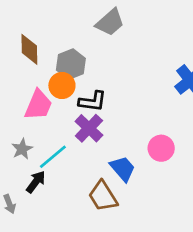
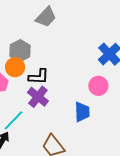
pink circle: (161, 148) -> (98, 86), moved
blue trapezoid: (123, 169) -> (82, 112), moved, turned 45

